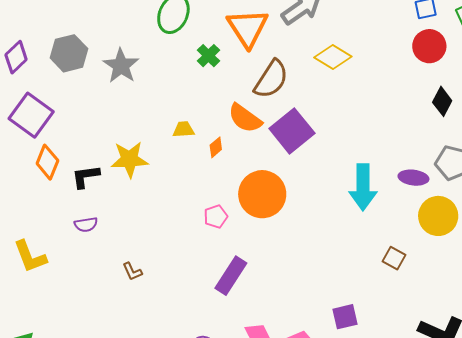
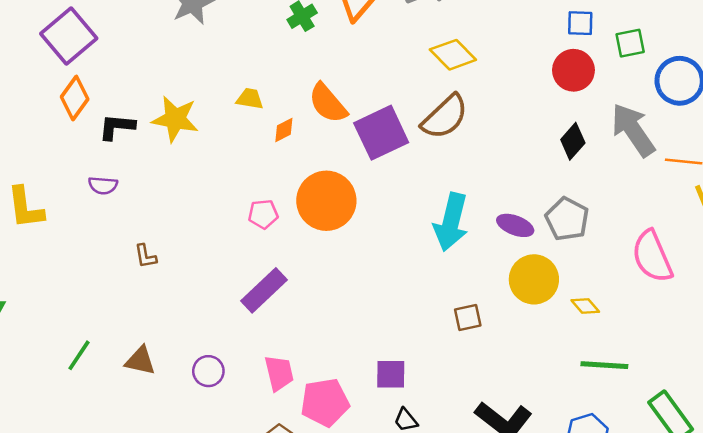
brown semicircle: (271, 79) -> (445, 117), moved
brown square: (394, 258) -> (468, 318), turned 35

